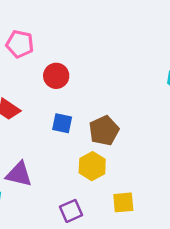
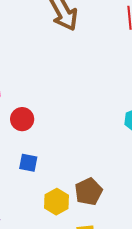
brown pentagon: (104, 131) -> (89, 192), moved

